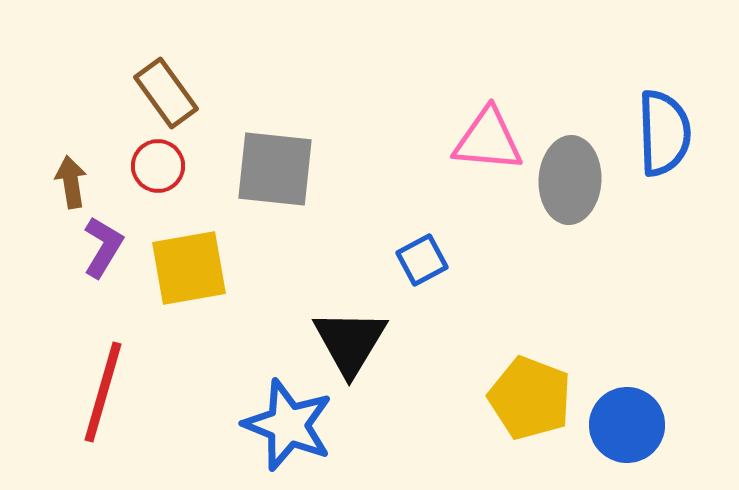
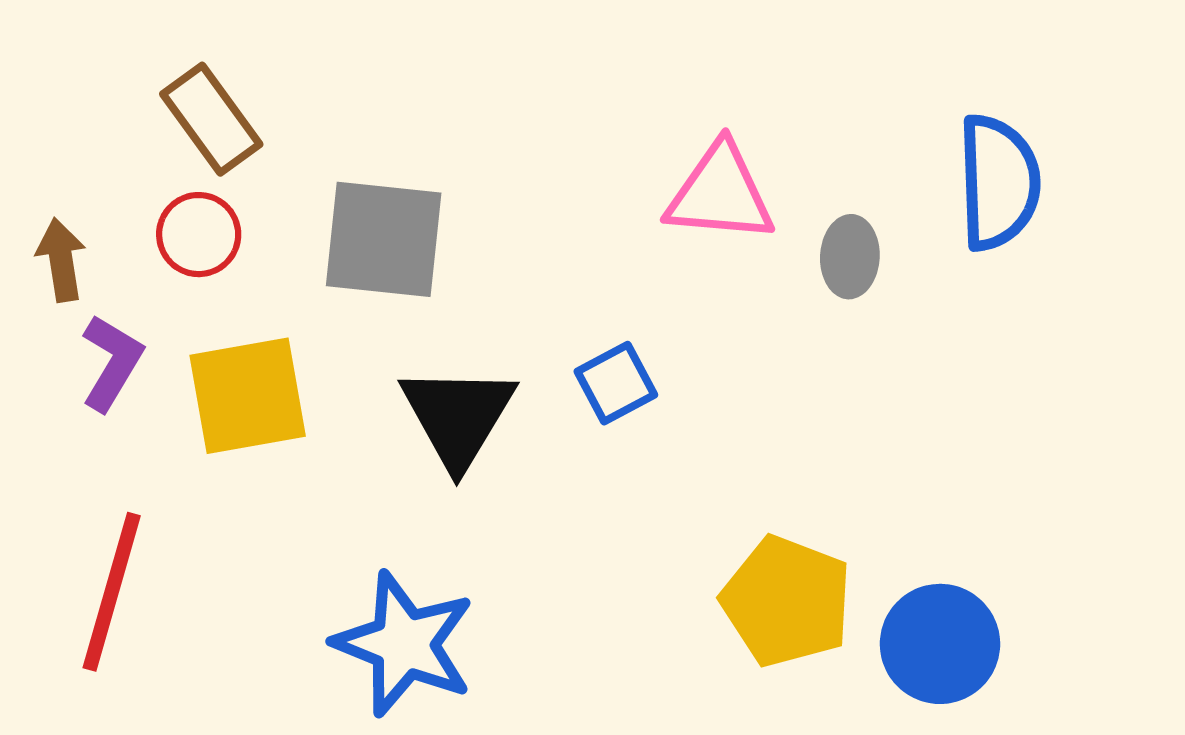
gray ellipse: (570, 180) -> (850, 257), size x0.6
black triangle: (350, 342) -> (458, 416), moved

